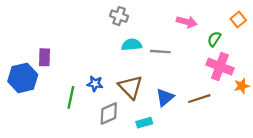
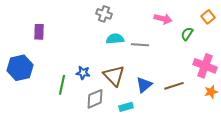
purple rectangle: (45, 57) -> (39, 32), moved
pink cross: (220, 66) -> (205, 66), moved
orange star: (242, 86) -> (211, 92), moved

